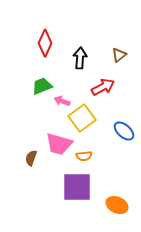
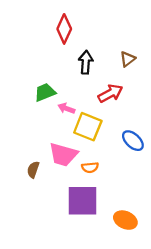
red diamond: (45, 43) -> (64, 29), moved
yellow square: (82, 118) -> (88, 127), turned -32

